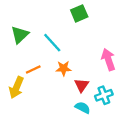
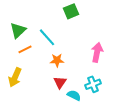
pink arrow: (108, 59) -> (97, 52), turned 30
orange line: (33, 69) -> (25, 49), moved
red triangle: (81, 85) -> (60, 82), moved

